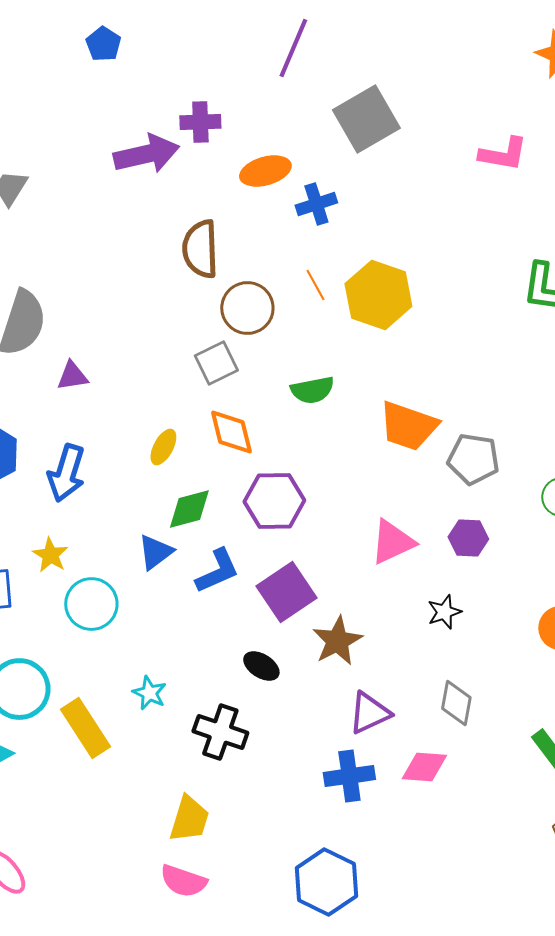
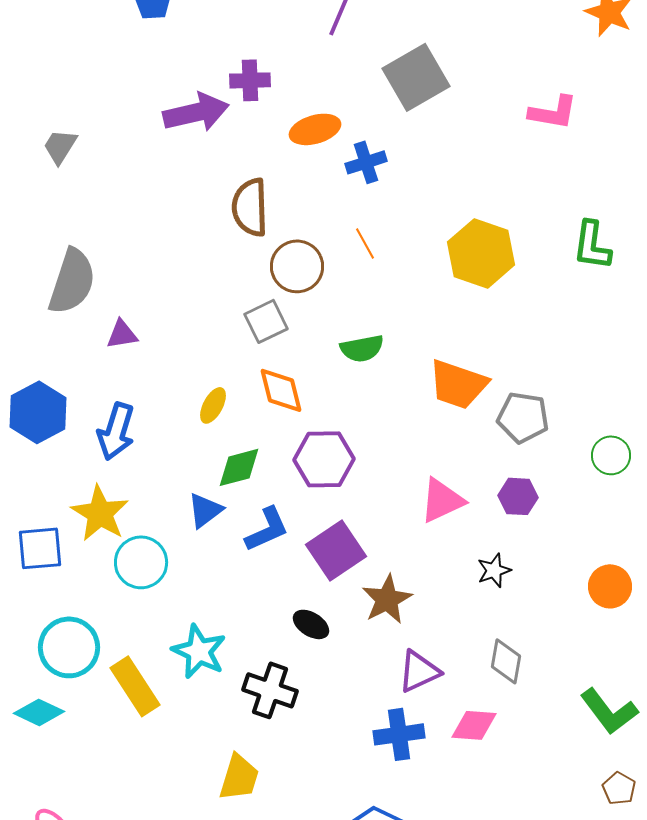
yellow hexagon: (378, 295) -> (481, 253), moved
yellow star: (50, 555) -> (100, 513), size x1.6
cyan star: (149, 693) -> (199, 651), size x1.6

